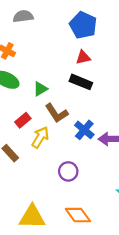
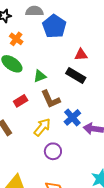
blue pentagon: (83, 25) -> (54, 26), moved
yellow arrow: (40, 137) -> (42, 127), moved

